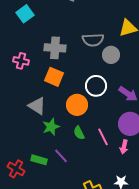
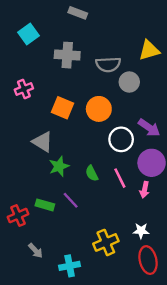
gray cross: (55, 48) -> (67, 55), moved
pink cross: (21, 61) -> (24, 89), turned -35
white circle: (96, 86) -> (121, 139), moved
orange circle: (77, 105) -> (99, 109), moved
red cross: (16, 169) -> (18, 216), turned 36

